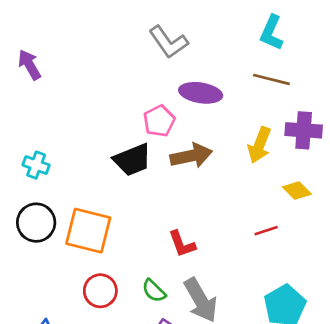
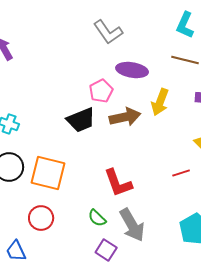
yellow arrow: (259, 145) -> (160, 102), moved
red L-shape: (182, 244) -> (118, 183), size x1.4
red circle: (100, 291) -> (41, 218), moved

